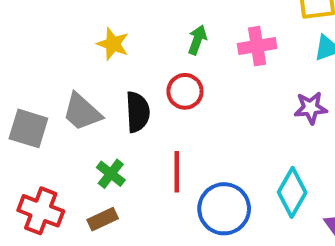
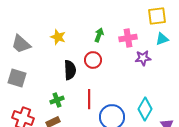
purple star: (311, 108) -> (143, 58), moved
gray trapezoid: (82, 112) -> (21, 44), moved
green cross: (111, 174) -> (57, 100), turned 32

